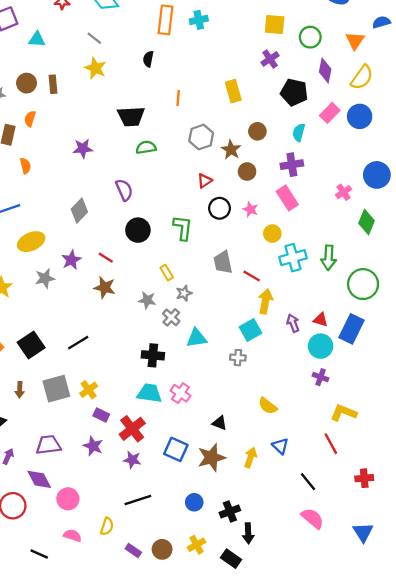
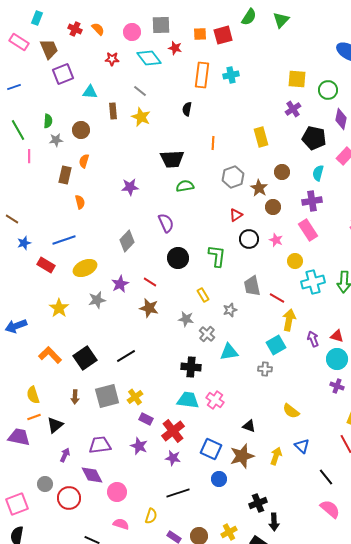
brown rectangle: (53, 84) -> (113, 111), moved
gray star: (184, 293) -> (230, 310), moved
blue circle: (194, 502) -> (219, 479), moved

